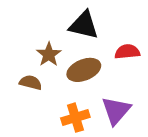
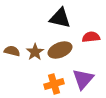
brown star: (49, 54) -> (35, 52), moved
brown semicircle: (31, 83) -> (12, 51), moved

